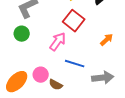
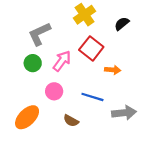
orange arrow: (107, 40) -> (113, 70), moved, turned 48
pink arrow: (58, 42) -> (62, 61), moved
pink circle: (41, 75) -> (54, 91), moved

